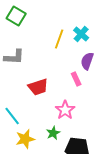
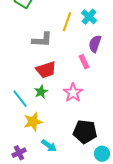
gray L-shape: (14, 57) -> (42, 40), moved
green star: (53, 133) -> (41, 92), moved

